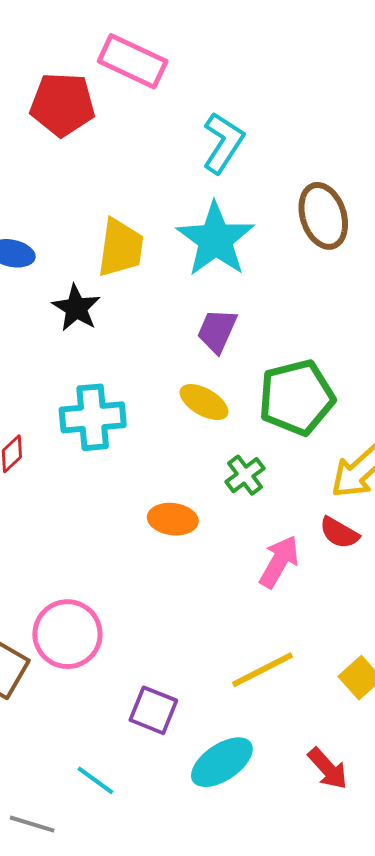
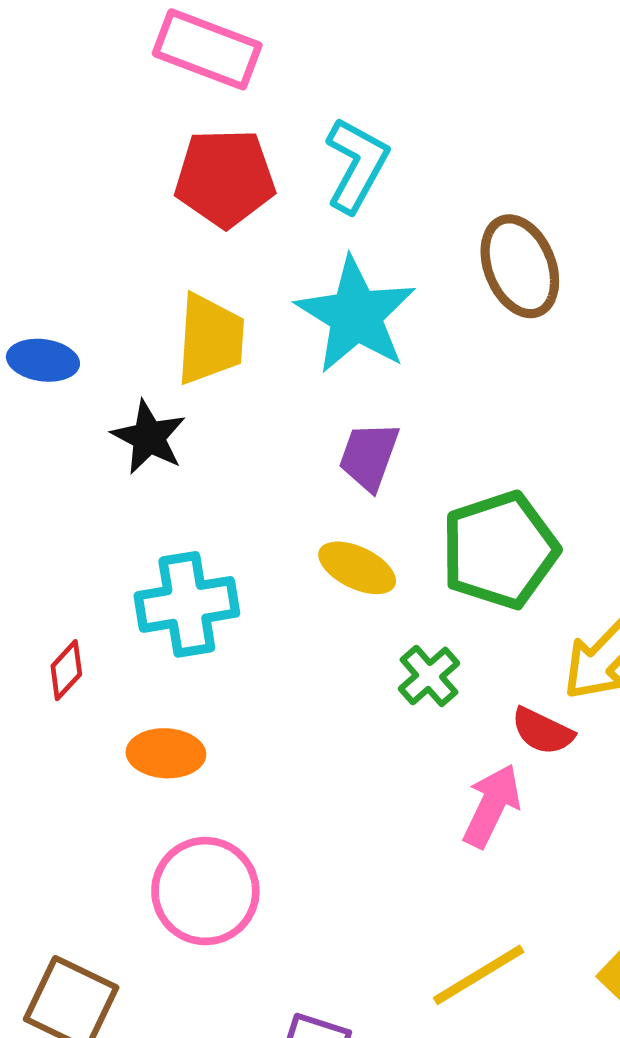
red pentagon: (62, 104) -> (225, 178), moved
orange ellipse: (173, 519) -> (166, 753), moved
red semicircle: (339, 533) -> (542, 731), moved
pink circle: (67, 634) -> (205, 891), moved

